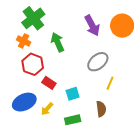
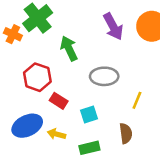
orange cross: (24, 41) -> (13, 34), moved
gray ellipse: (98, 62) -> (104, 76), moved, turned 40
yellow arrow: (47, 109) -> (56, 134), turned 64

